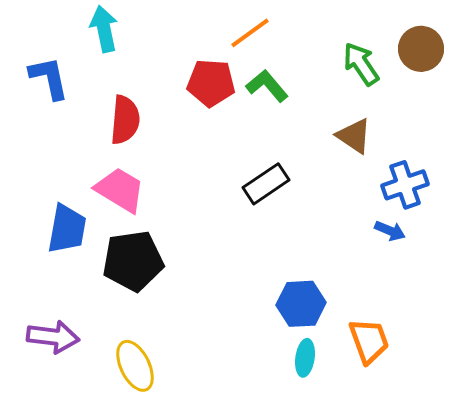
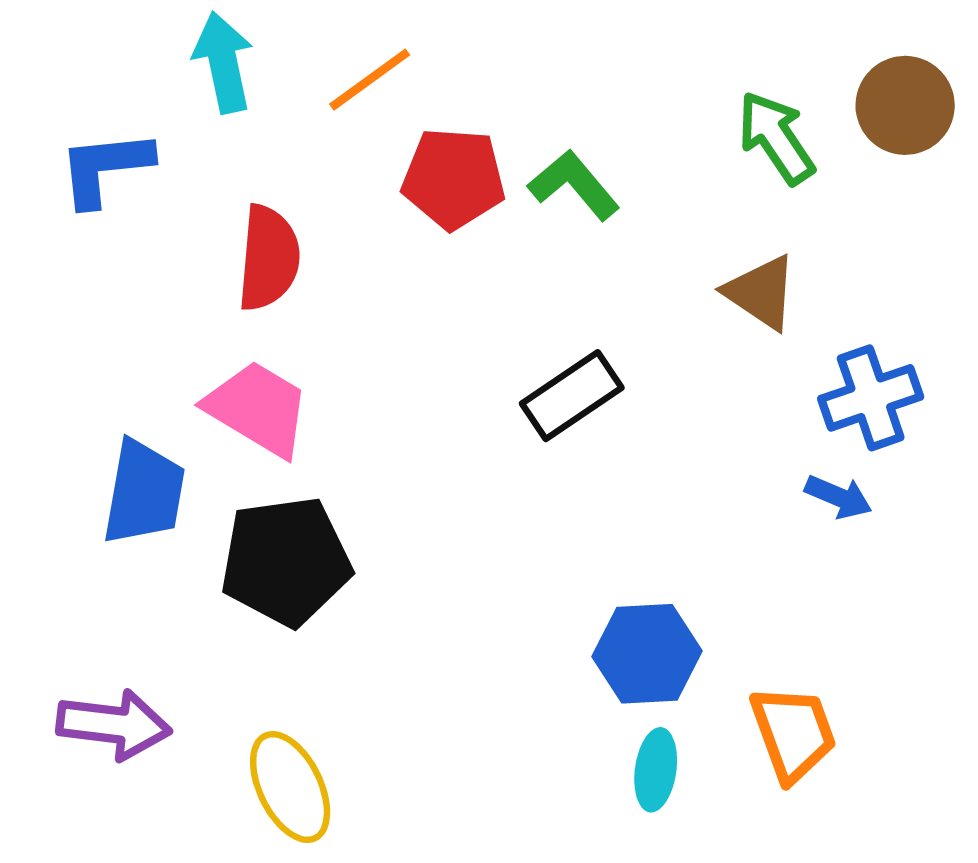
orange line: (250, 33) -> (370, 80), moved
blue L-shape: (49, 78) -> (105, 168), turned -84

